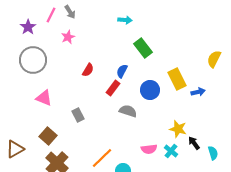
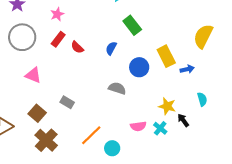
yellow semicircle: (214, 59) -> (203, 36), size x1.4
red semicircle: (88, 70) -> (77, 47), turned 104
red rectangle: (113, 88) -> (58, 39), moved
gray rectangle: (78, 115) -> (67, 102), moved, turned -32
cyan semicircle: (213, 153) -> (202, 99), moved

